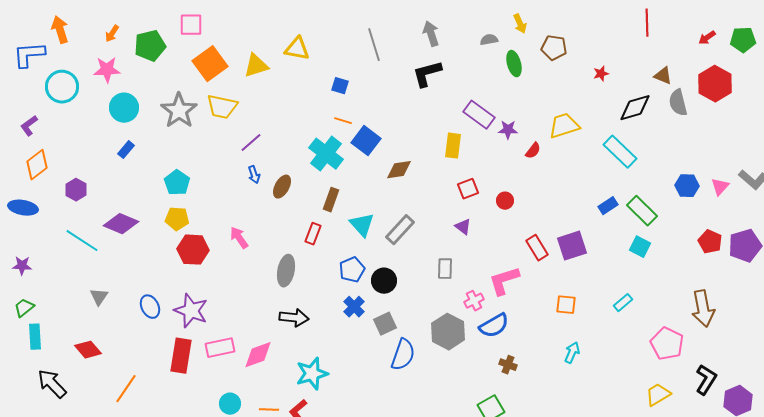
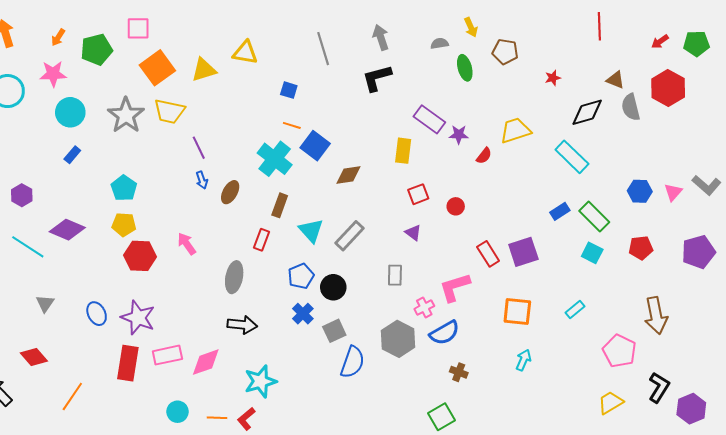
purple line: (251, 143) -> (199, 148), turned -75
red pentagon: (710, 242) -> (641, 248), moved, turned -30
orange square: (566, 305) -> (517, 312), size x1.4

